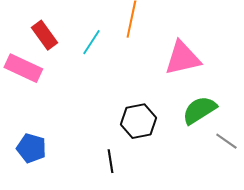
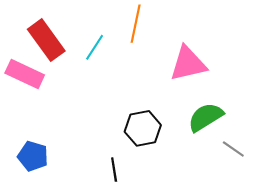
red rectangle: (44, 35) -> (46, 40), size x1.4

